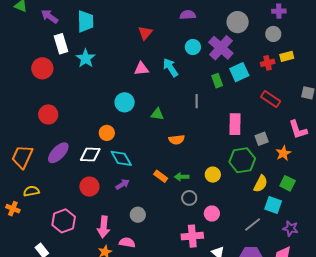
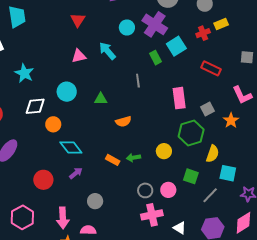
cyan star: (86, 58) -> (24, 73), moved
white diamond: (90, 155) -> (35, 106), moved
green square: (288, 183) -> (191, 176), moved
gray circle: (189, 198) -> (145, 190), moved

